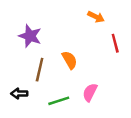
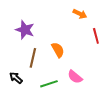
pink semicircle: (90, 92) -> (75, 77), turned -77
black arrow: (19, 94) -> (16, 78), turned 40

